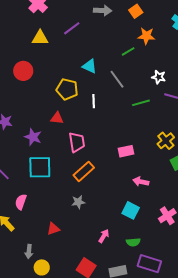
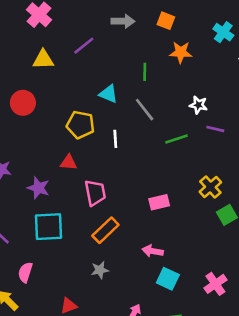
orange square: (136, 11) -> (166, 21), turned -32
green line: (128, 51) -> (145, 72), moved, turned -56
pink arrow: (141, 182) -> (153, 251), moved

